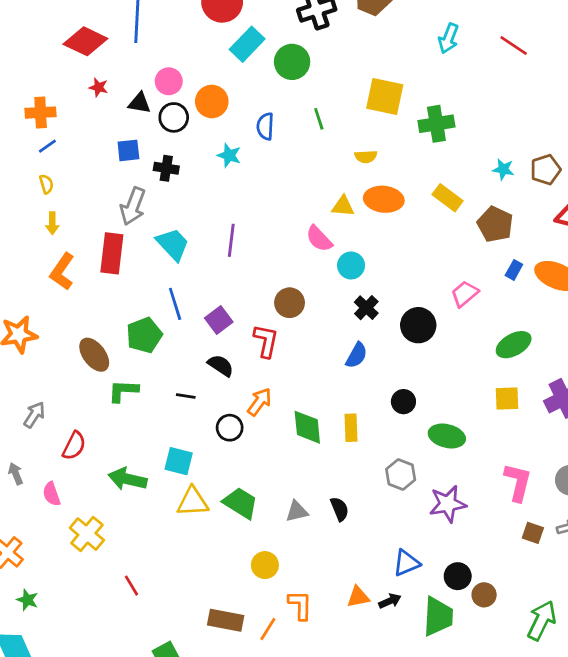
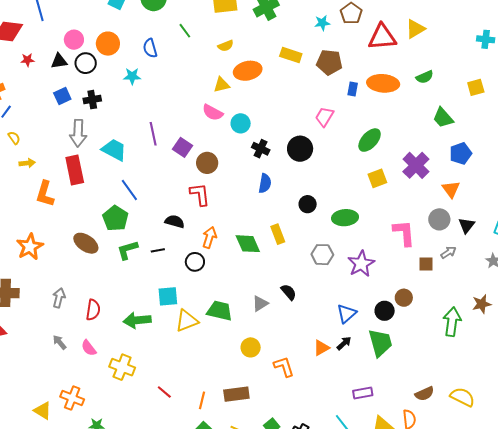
yellow arrow: (52, 223) -> (27, 163), turned -77
purple square: (219, 320) -> (183, 147), moved
green L-shape: (123, 391) -> (127, 250), moved
brown circle: (484, 595) -> (404, 298), moved
orange line: (268, 629) -> (202, 400), moved

